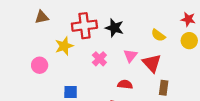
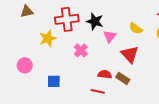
pink triangle: (130, 56) -> (110, 36), moved
pink circle: (40, 65) -> (25, 65), moved
brown rectangle: (164, 88) -> (123, 78), moved, turned -64

